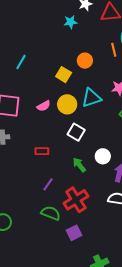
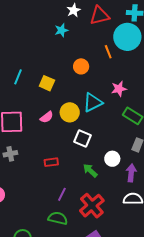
yellow square: (64, 75) -> (47, 83), moved
green semicircle: (51, 213) -> (58, 218), moved

